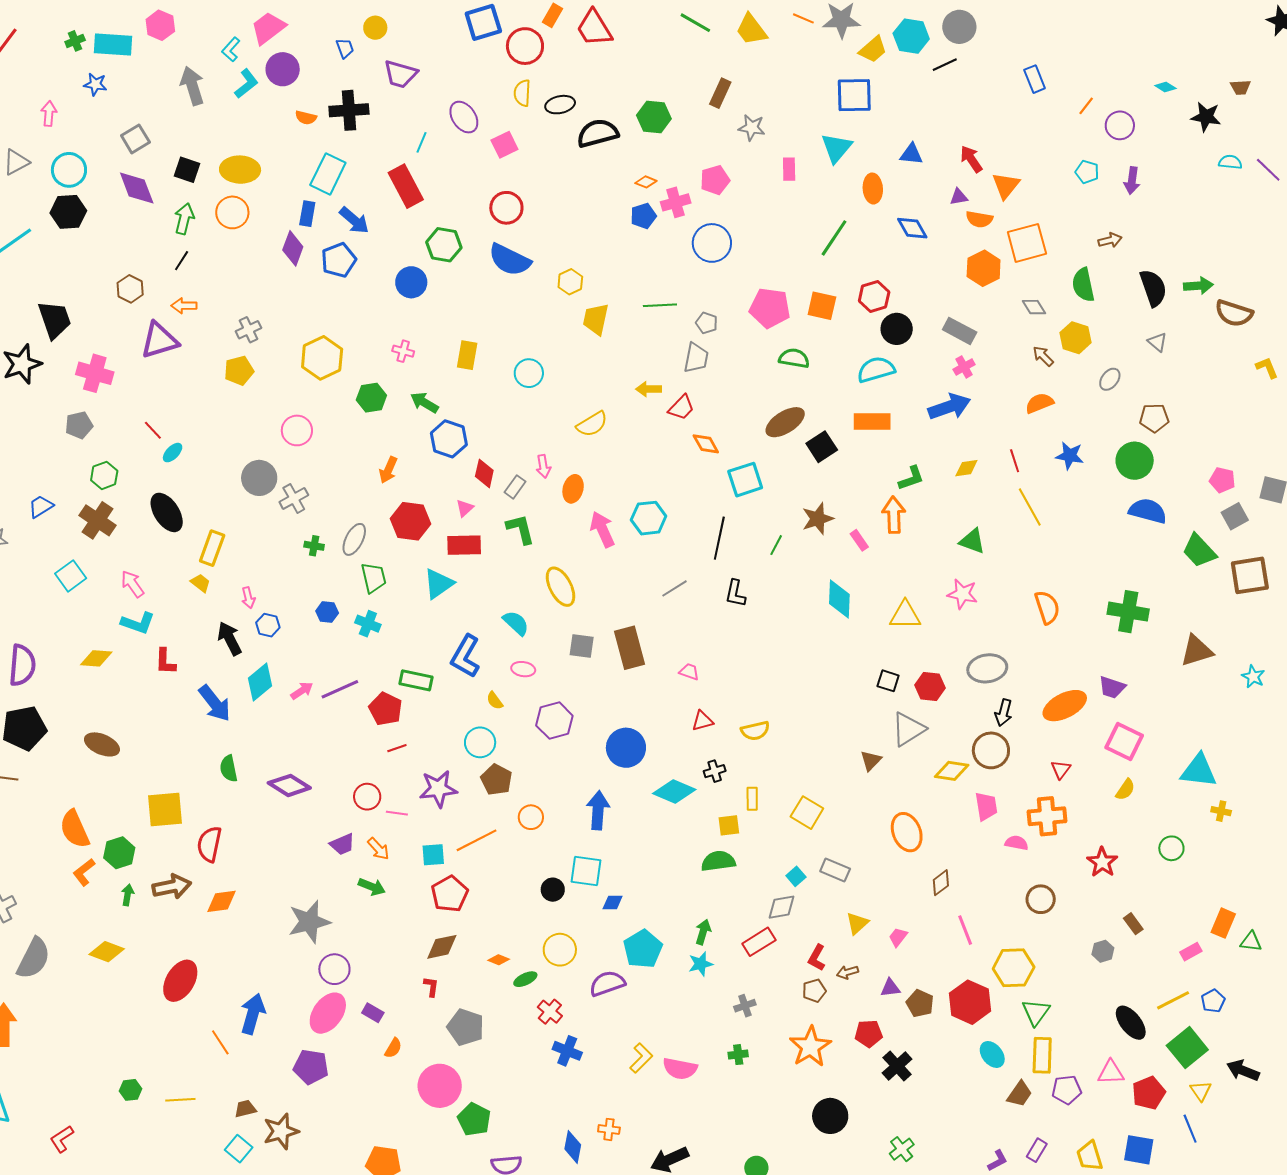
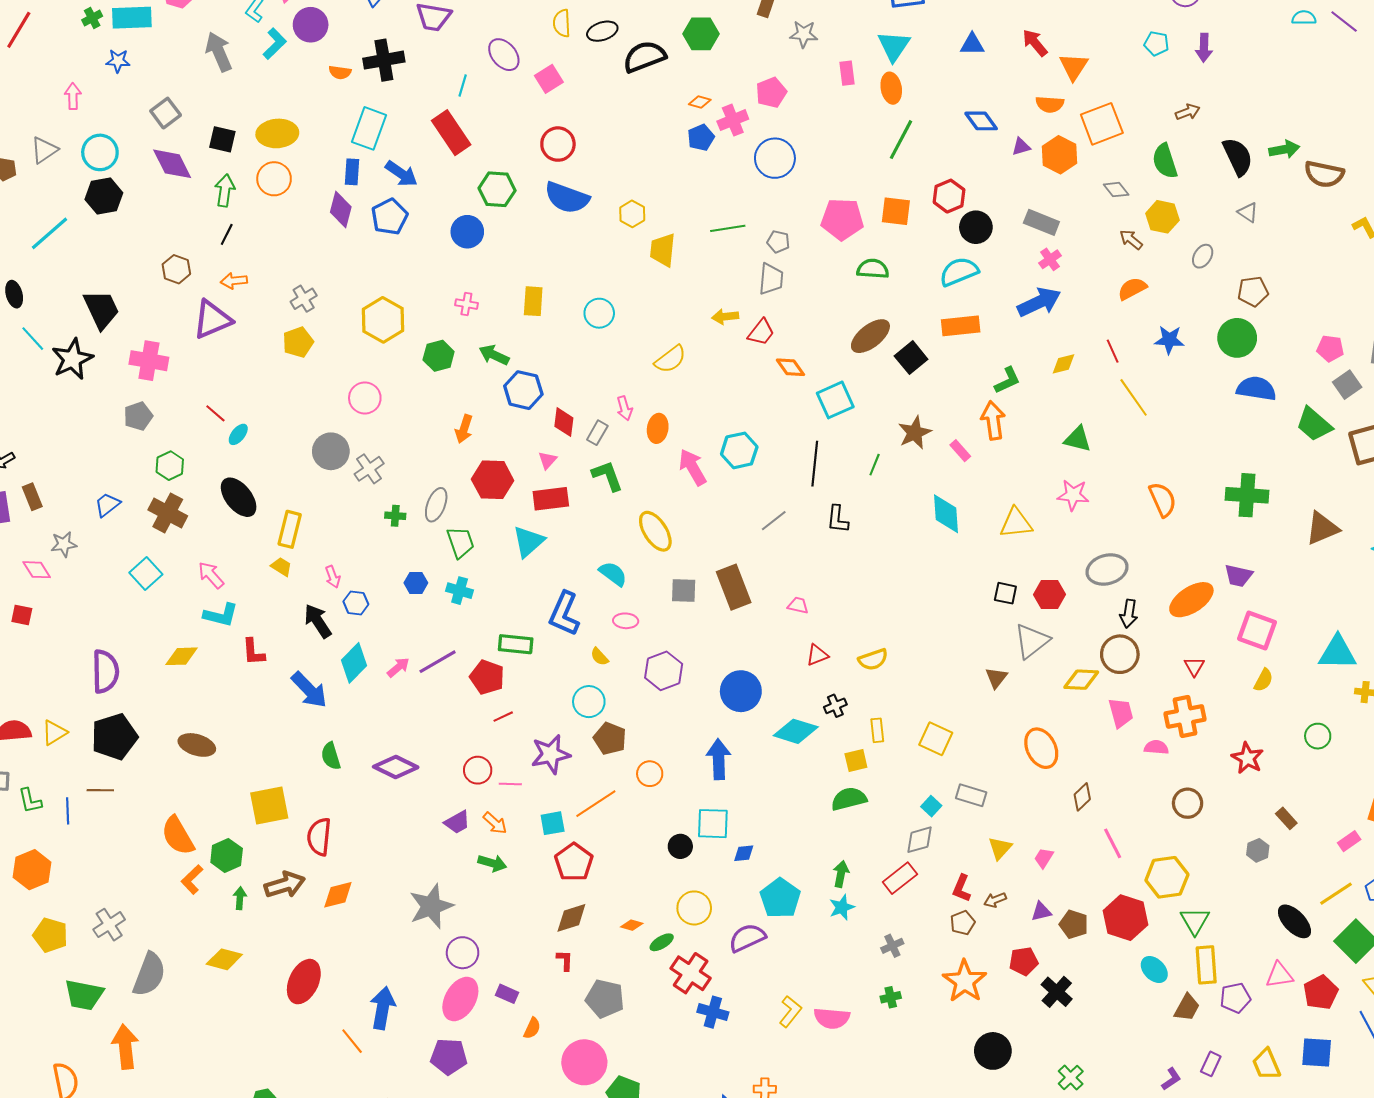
orange ellipse: (873, 189) -> (891, 88), moved
purple triangle: (959, 197) -> (1021, 147), moved
red cross: (550, 1012) -> (691, 973), size x1.5

